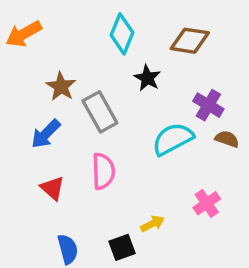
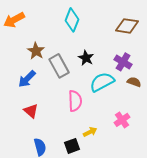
brown diamond: (190, 41) -> (127, 26), moved
black star: (147, 78) -> (86, 58), moved
pink semicircle: (103, 171) -> (75, 101), moved

